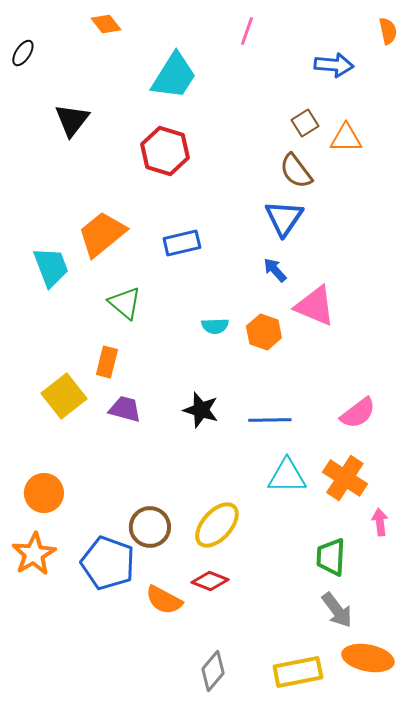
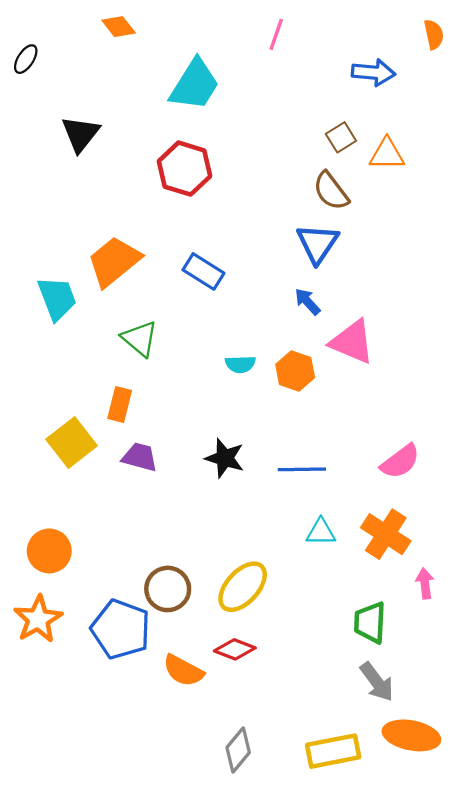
blue rectangle: (182, 243) -> (203, 271), turned 45
cyan triangle: (287, 476) -> (321, 532), size x0.7

